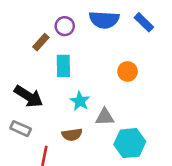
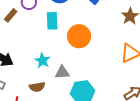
cyan rectangle: (63, 66) -> (52, 21), moved
orange circle: (128, 71) -> (79, 36), size x1.5

